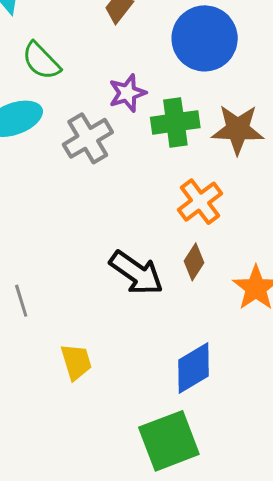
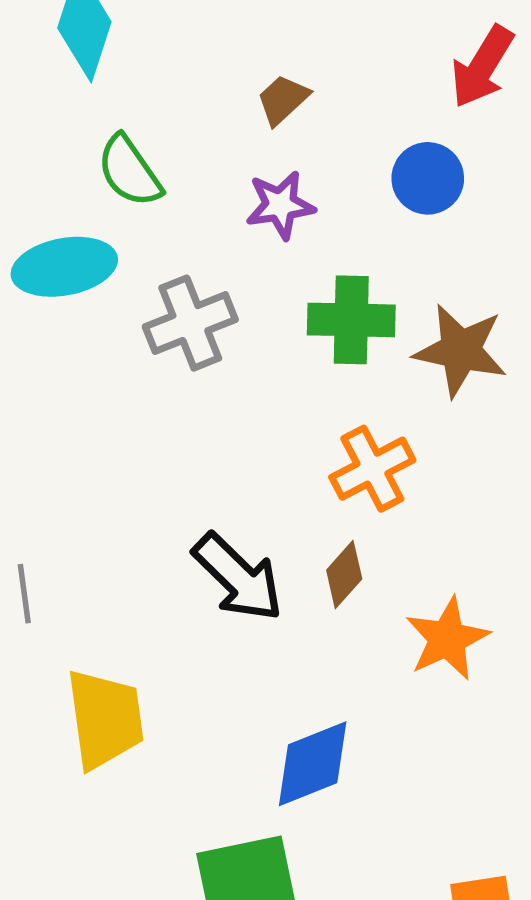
blue circle: (205, 38) -> (428, 178), size x0.6
purple star: (127, 93) -> (280, 205), moved
yellow trapezoid: (76, 362) -> (105, 719), size x1.5

